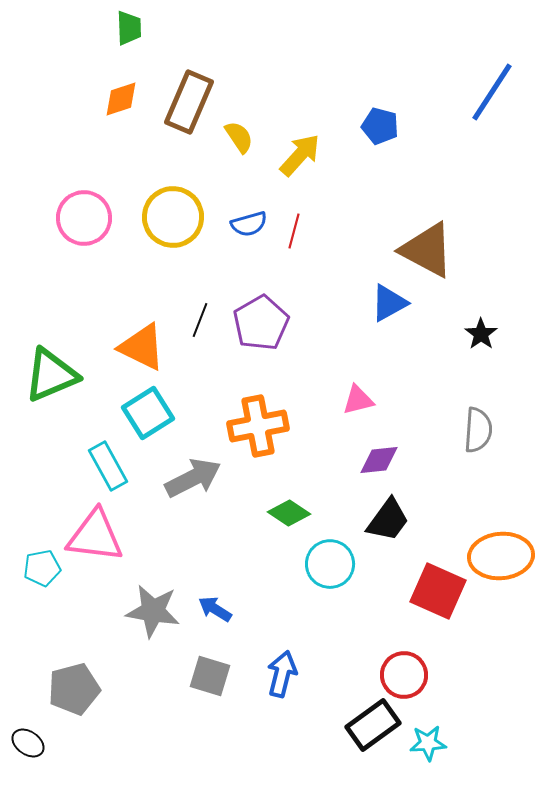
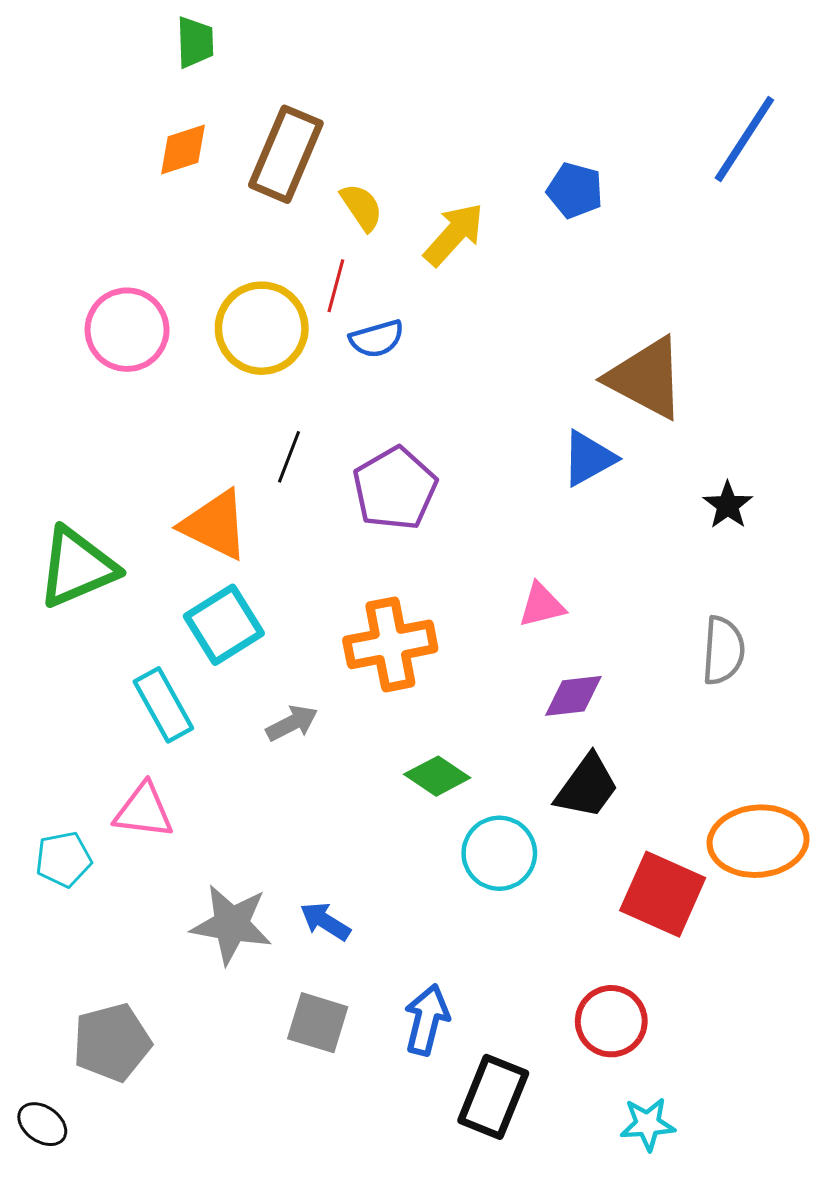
red line: (294, 231) -> (336, 286), moved
black line: (200, 320) -> (289, 457), moved
gray arrow: (193, 478) -> (292, 723), size x0.6
pink triangle: (95, 536) -> (144, 811), size x0.7
black rectangle: (373, 725) -> (493, 1097), moved, turned -32

